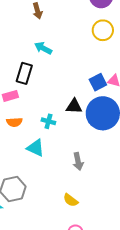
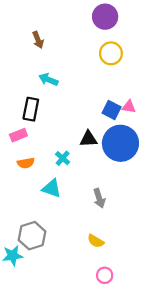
blue square: (98, 82) -> (112, 110), turned -30
cyan cross: (48, 121) -> (63, 158), turned 32

